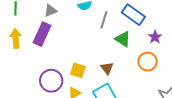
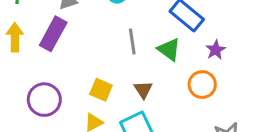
gray line: (104, 20) -> (132, 42), moved, turned -30
purple circle: (51, 81) -> (44, 100), moved

